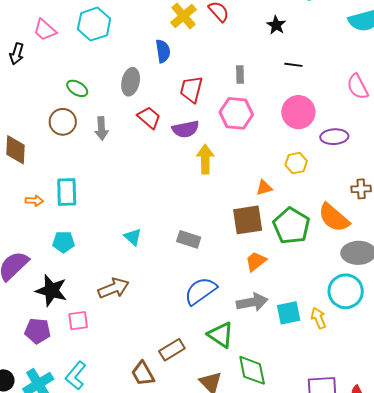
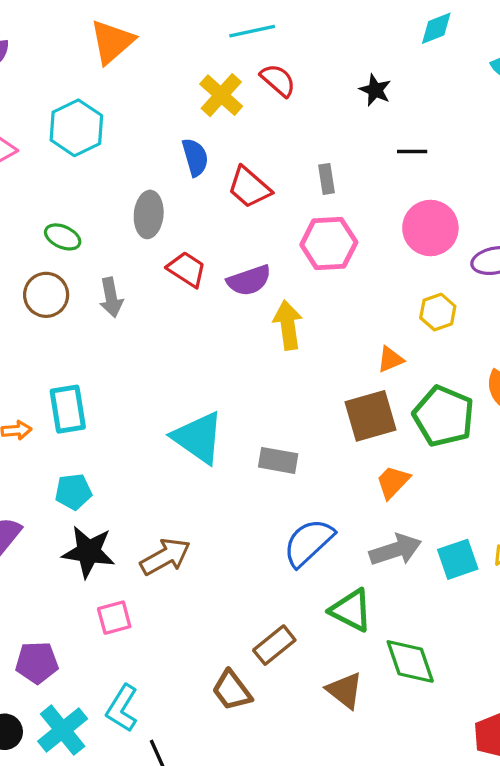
red trapezoid: (191, 89) -> (249, 187), moved, turned -56
cyan triangle: (133, 237) -> (198, 438), moved, size x1.8
black star: (51, 290) -> (89, 552), moved
purple pentagon: (38, 331) -> (37, 663), moved

